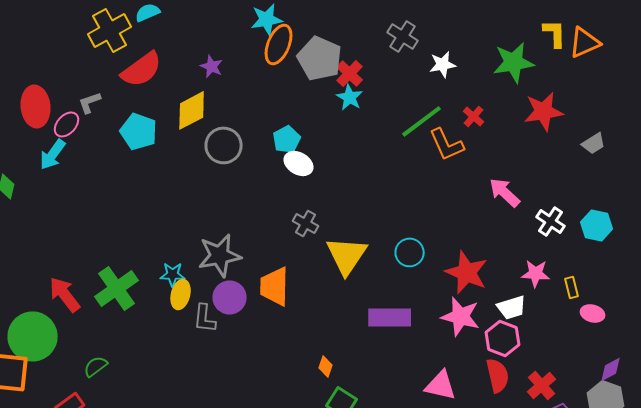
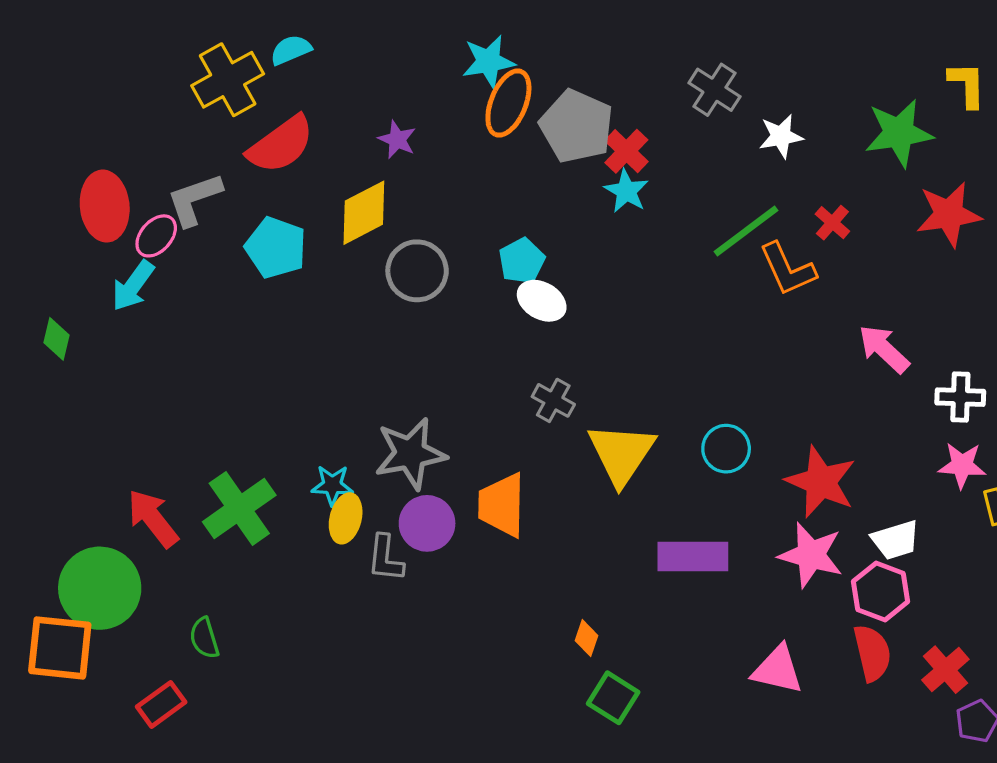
gray L-shape: (90, 102) -> (194, 199), size x1.5
white cross: (551, 221) -> (960, 397), turned -32
pink star: (536, 273) -> (962, 465), moved
green semicircle: (96, 366) -> (204, 638), turned -70

